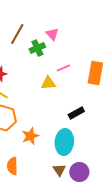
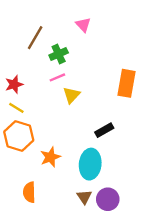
pink triangle: (52, 34) -> (83, 25), moved
pink line: (63, 68) -> (57, 77), moved
yellow triangle: (48, 83) -> (71, 95), turned -42

